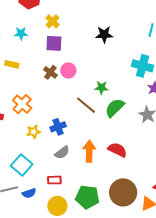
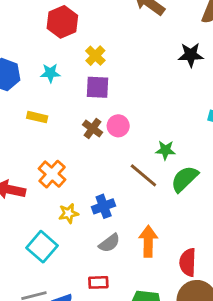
black star: (104, 34) -> (191, 55), moved
red semicircle: (117, 150) -> (188, 262), moved, turned -114
cyan square: (22, 165) -> (42, 247), moved

